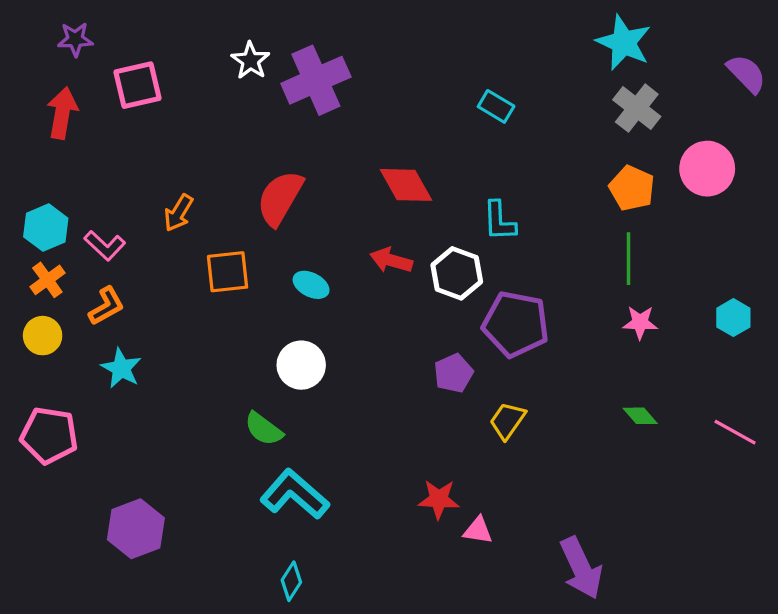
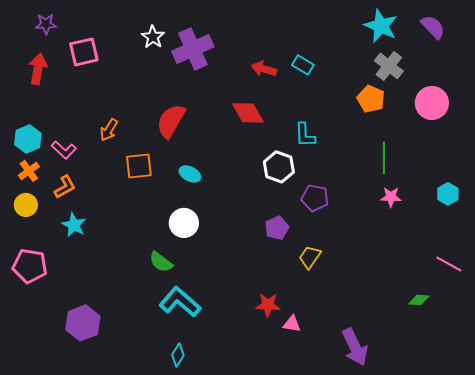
purple semicircle: (746, 74) -> (433, 27), moved
orange pentagon: (632, 188) -> (371, 99), moved
red arrow: (391, 260) -> (264, 69), moved
purple pentagon: (516, 324) -> (315, 198), size x0.7
green diamond: (640, 416) -> (419, 300), moved, turned -45

